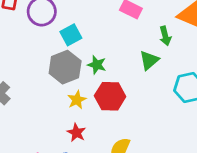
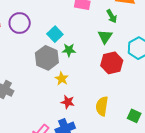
cyan square: (71, 35) -> (55, 34), moved
red hexagon: (110, 96) -> (112, 63), moved

